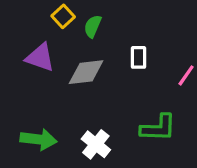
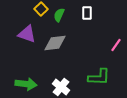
white rectangle: (139, 57) -> (87, 13), moved

